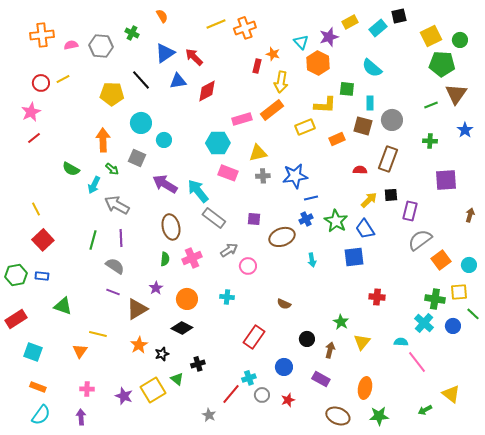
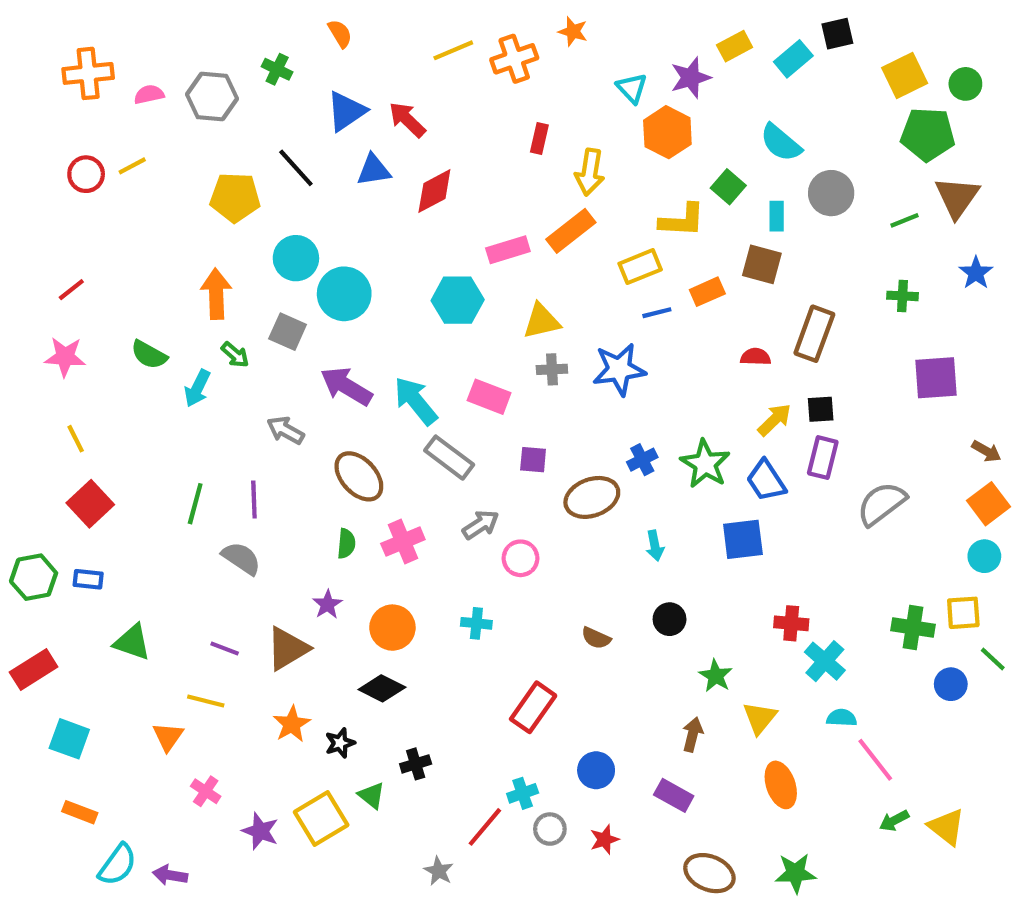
orange star: (273, 54) -> (573, 31), moved
green square: (347, 89) -> (728, 187), turned 35
pink star: (31, 112) -> (65, 357), moved, turned 30
gray circle: (392, 120) -> (831, 193), moved
cyan circle: (164, 140) -> (344, 294), size x1.6
pink rectangle: (228, 173) -> (489, 397), moved
blue line: (311, 198) -> (657, 313), moved
gray arrow: (117, 205) -> (285, 430), moved, size x0.7
purple rectangle: (410, 211) -> (823, 458), moved
brown arrow: (470, 215) -> (986, 451), turned 104
brown ellipse: (171, 227) -> (359, 476), turned -30
orange square: (441, 260) -> (989, 504), moved
purple line: (113, 292) -> (225, 649), moved
cyan cross: (424, 323) -> (825, 661), moved
black circle: (307, 339) -> (670, 619), moved
orange ellipse: (365, 388) -> (781, 785), moved, turned -30
pink cross: (87, 389) -> (206, 791), moved, turned 32
green arrow: (425, 410) -> (894, 821), moved
cyan semicircle: (41, 415) -> (118, 865), moved
purple arrow: (81, 417) -> (170, 875), turned -77

